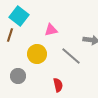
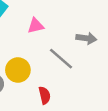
yellow circle: (37, 54) -> (18, 70), moved

